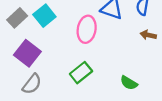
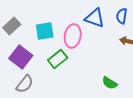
cyan square: (44, 16) -> (45, 31), moved, turned 30
green rectangle: (81, 73) -> (58, 59), moved

